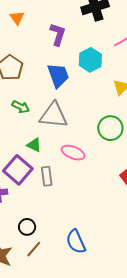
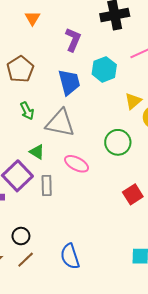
green arrow: (21, 107) -> (27, 111), turned 30

